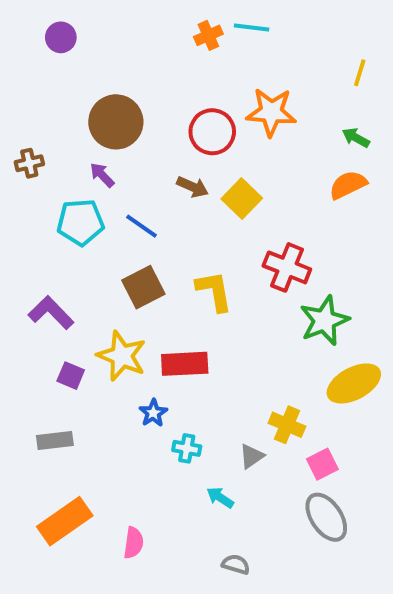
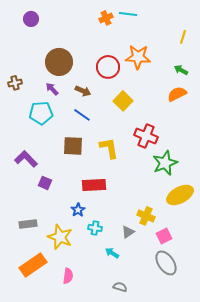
brown arrow: (193, 187) -> (83, 91), moved
blue line: (141, 226) -> (82, 115), moved
brown square: (143, 287) -> (73, 146), turned 30
yellow star: (122, 356) -> (60, 237), moved
purple square: (71, 376) -> (45, 183), moved

